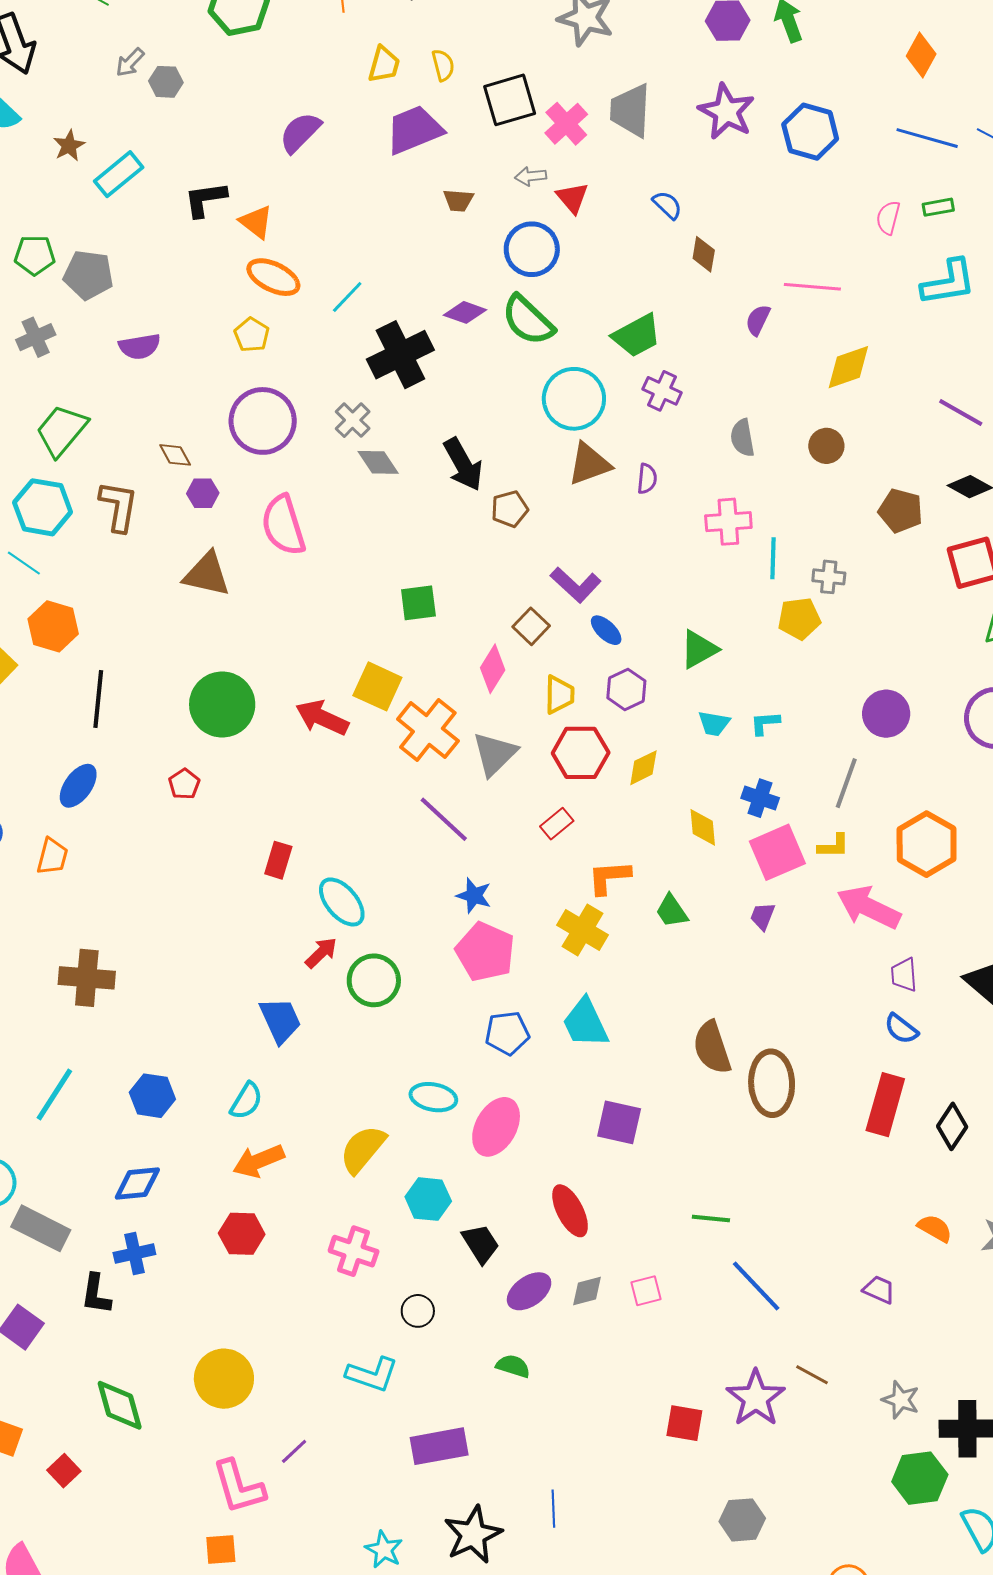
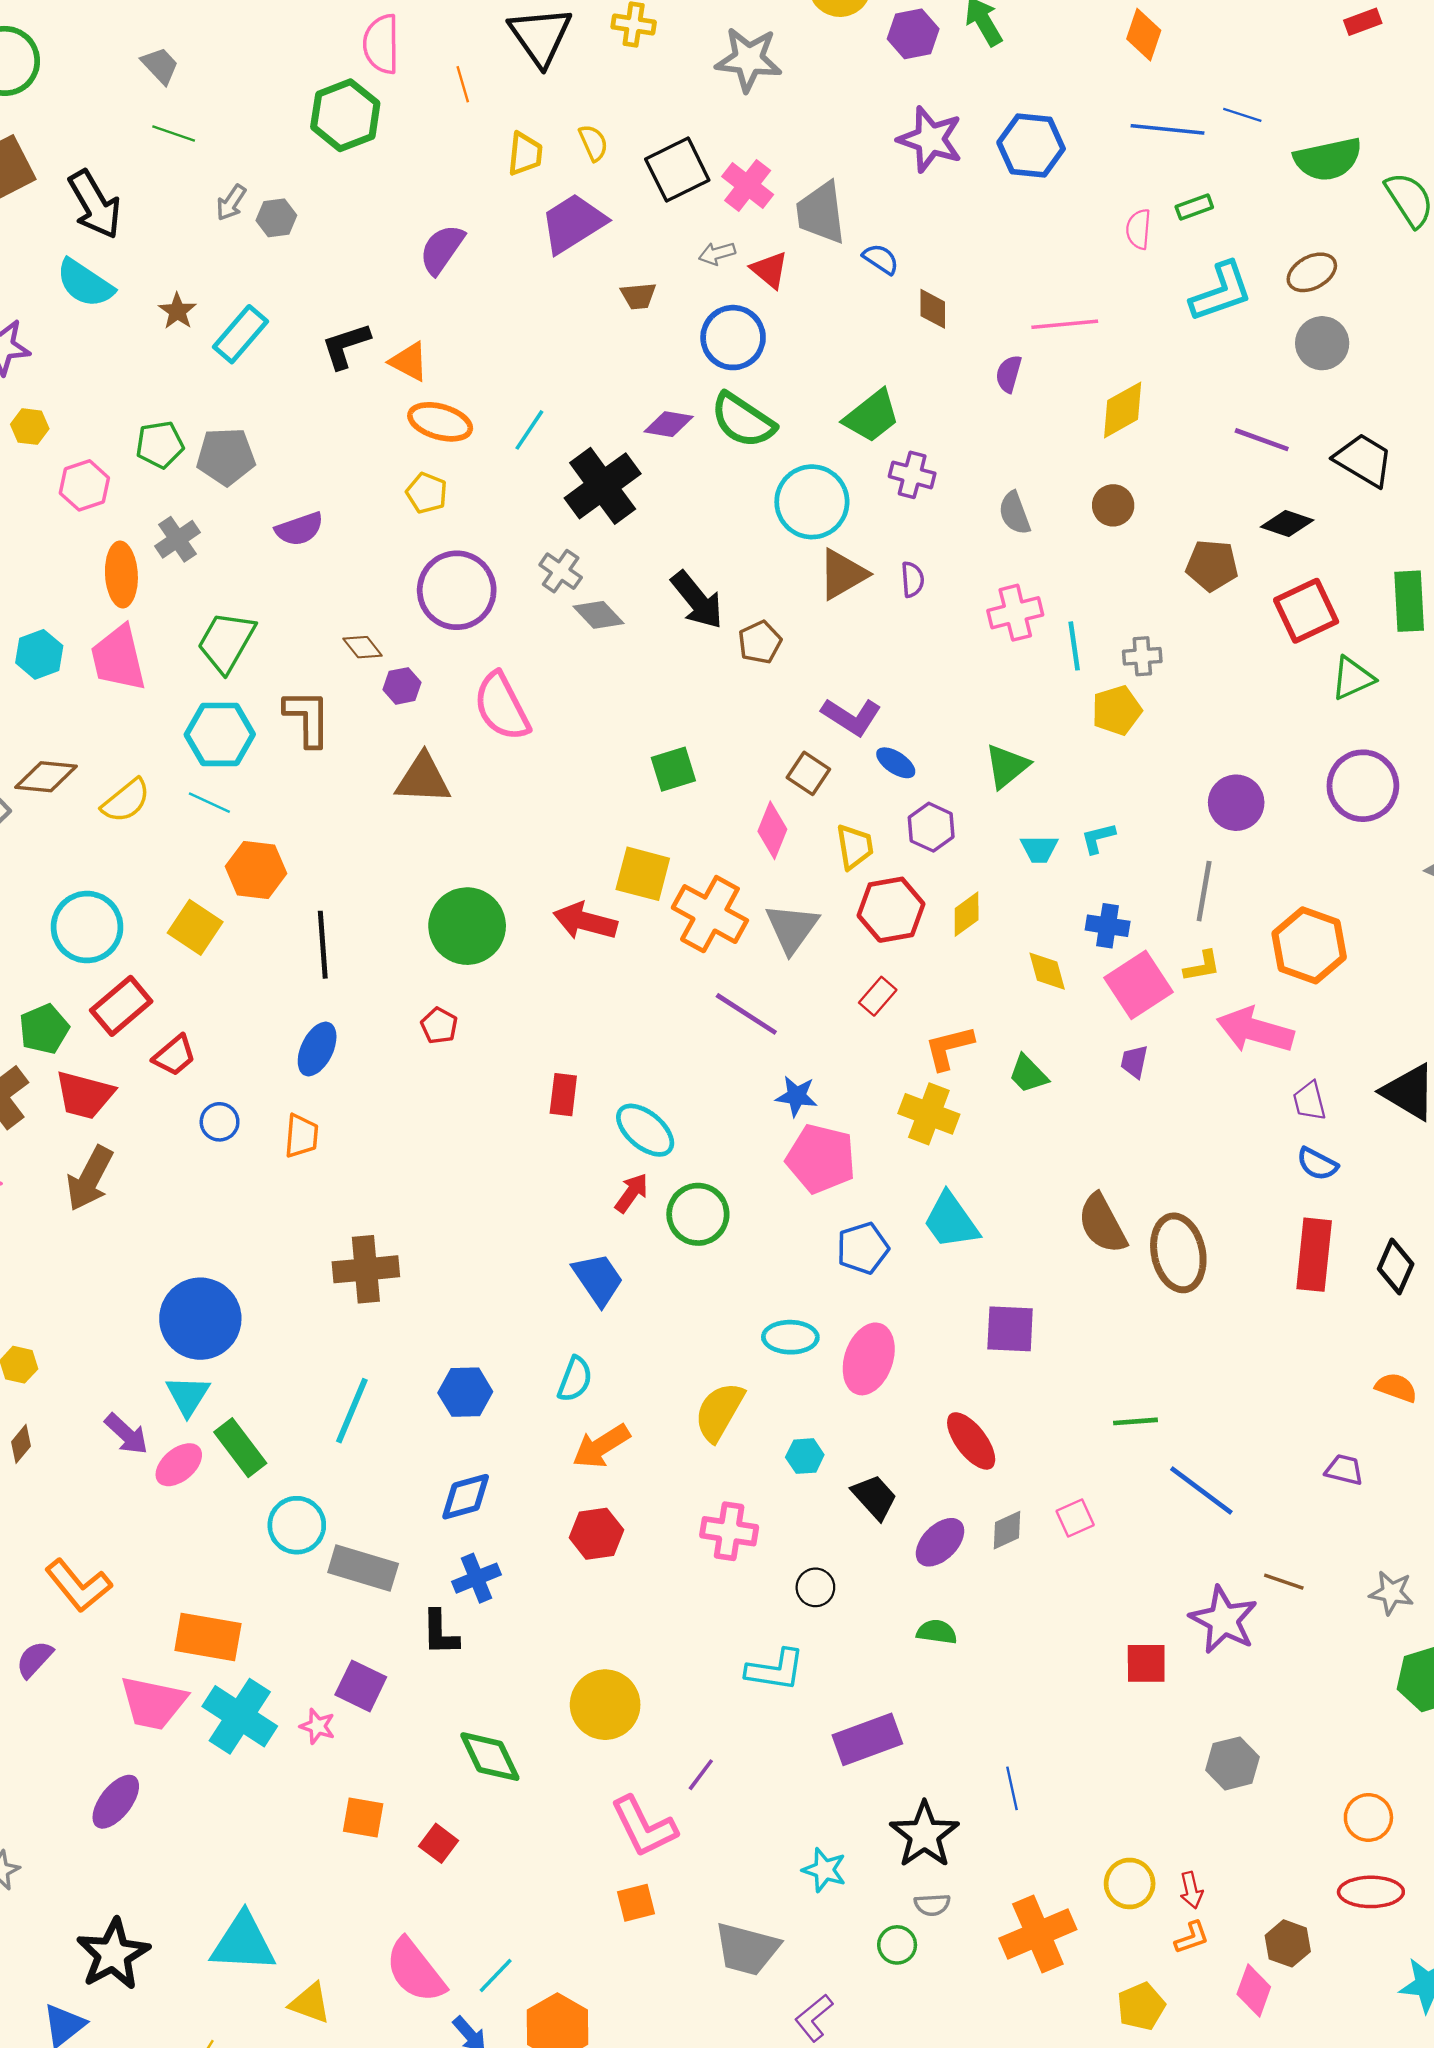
gray trapezoid: (630, 110) -> (821, 213), moved
cyan hexagon: (428, 1199) -> (805, 1456), size x0.7

